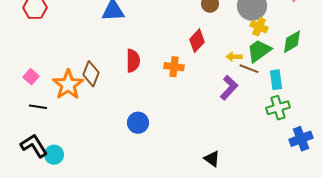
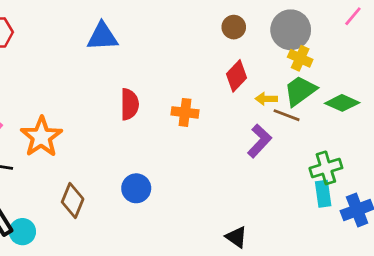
red diamond: (197, 41) -> (236, 76), moved
green diamond: (292, 42) -> (342, 103), moved, turned 55
brown diamond: (91, 74) -> (73, 200), moved
cyan rectangle: (276, 80) -> (323, 194), moved

